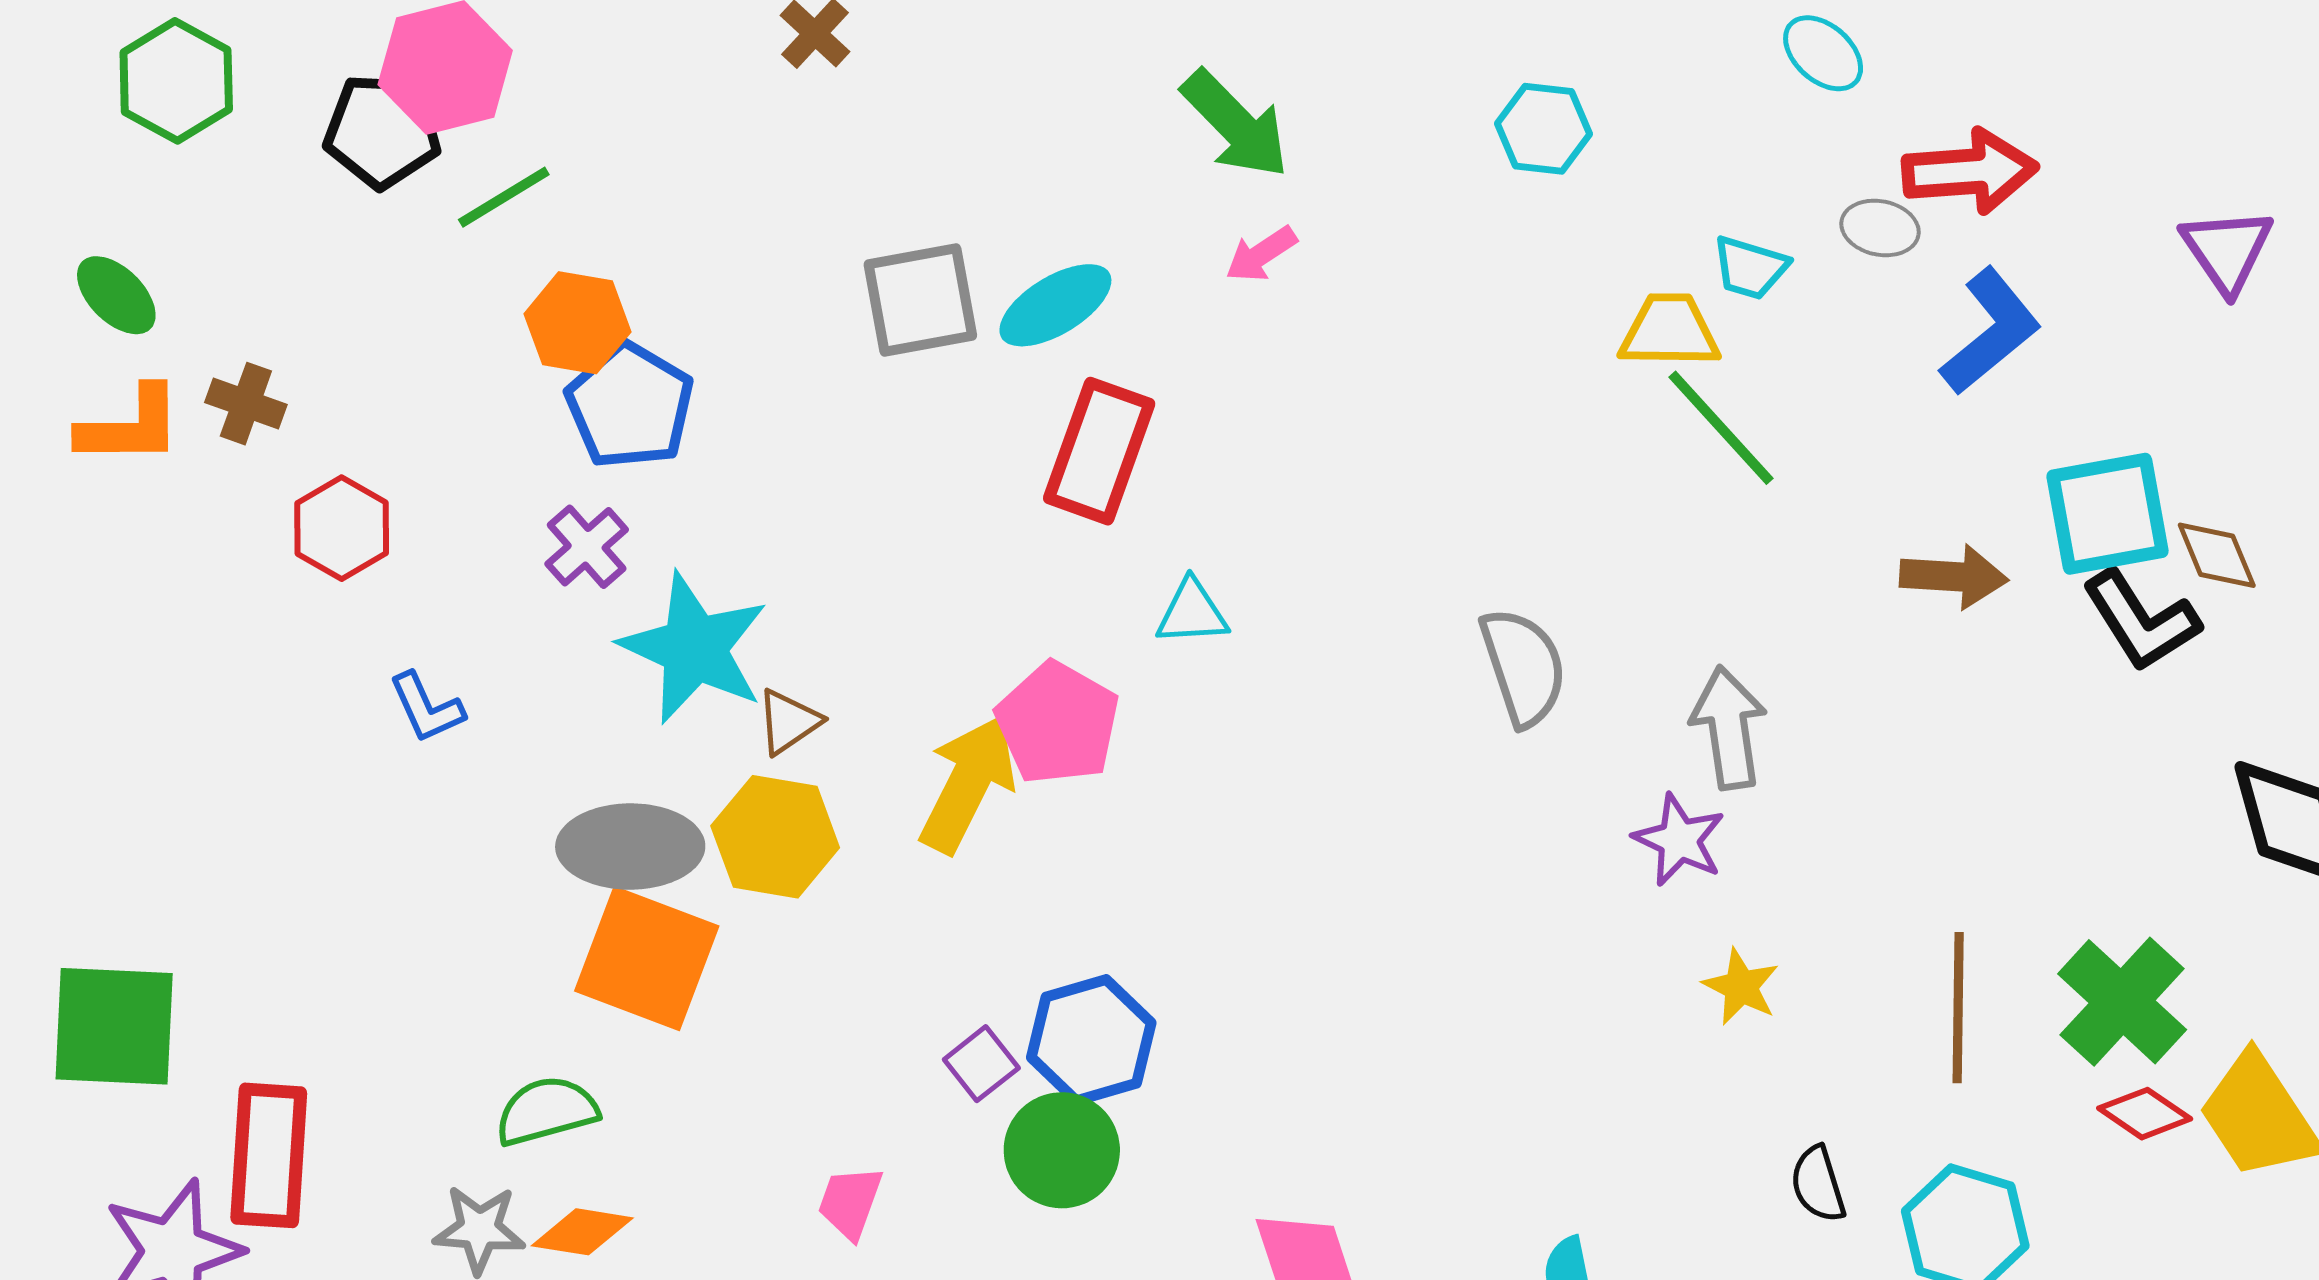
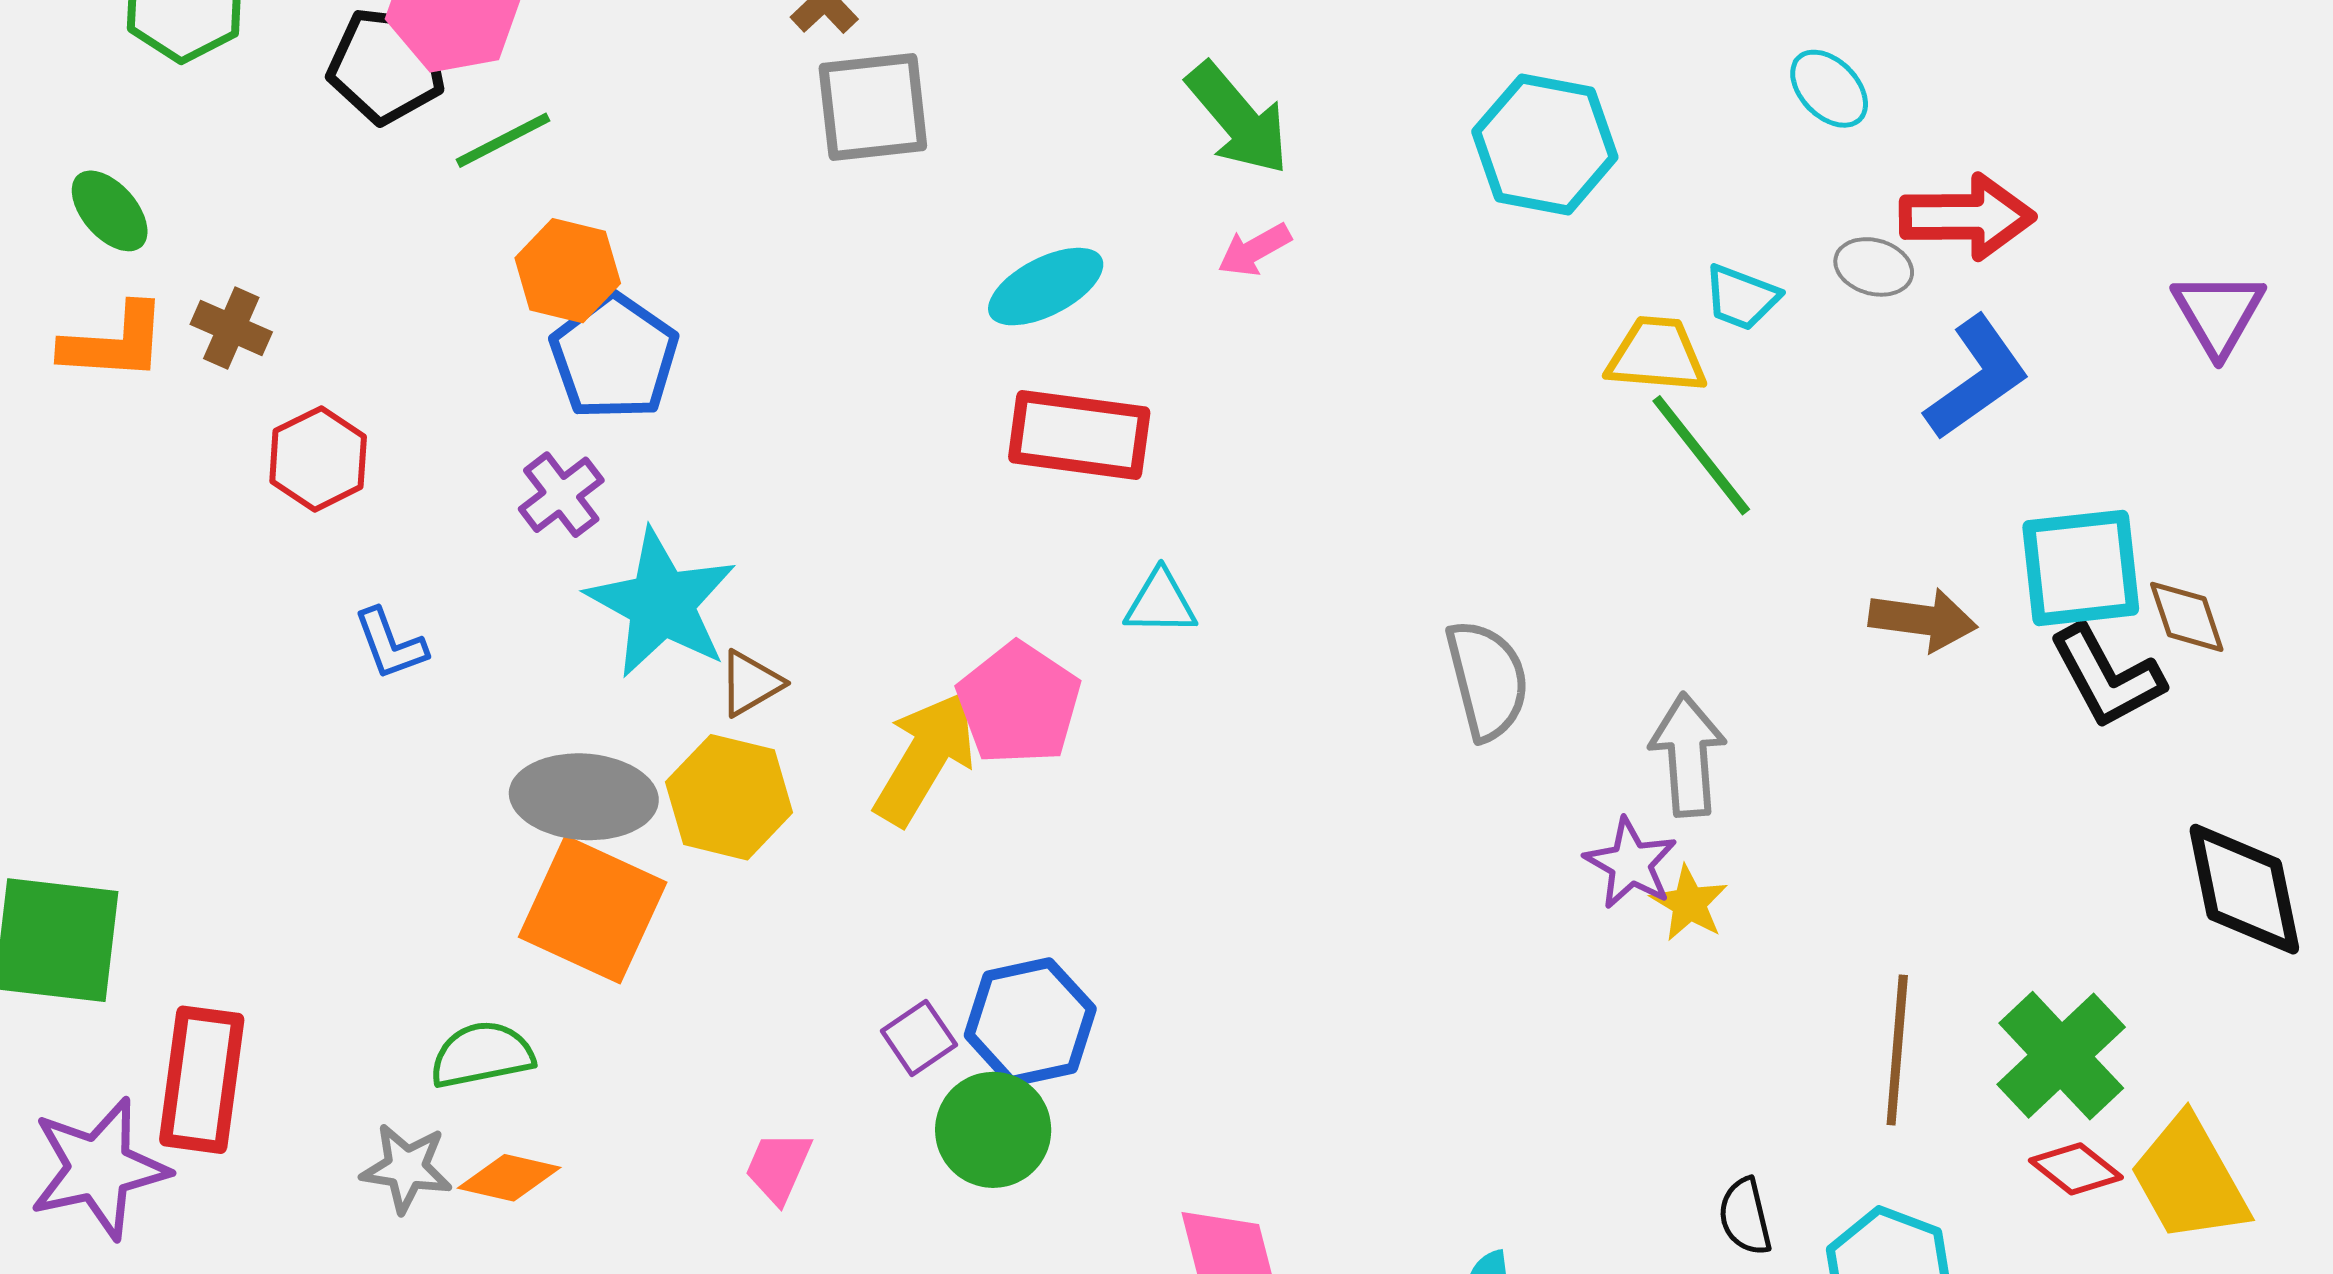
cyan hexagon: (1543, 129) -> (1545, 144), size x1.5
gray square: (920, 300) -> (873, 107), moved
red rectangle: (1099, 451) -> (1079, 435), turned 74
yellow star: (1741, 987) -> (1689, 903), moved

